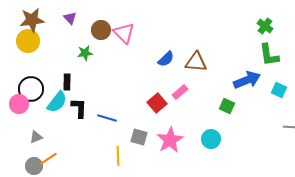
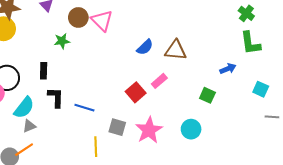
blue arrow: (247, 80) -> (228, 69), size x0.6
cyan square: (279, 90) -> (261, 89), moved
cyan semicircle: (57, 102) -> (24, 108), moved
gray triangle: (36, 137) -> (29, 126), moved

